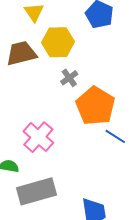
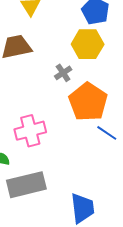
yellow hexagon: (58, 42) -> (88, 44), moved
pink cross: (38, 137) -> (30, 131), turned 32

